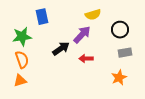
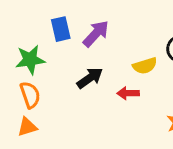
yellow semicircle: (93, 15) -> (145, 66), moved
purple arrow: (82, 35) -> (96, 34), moved

